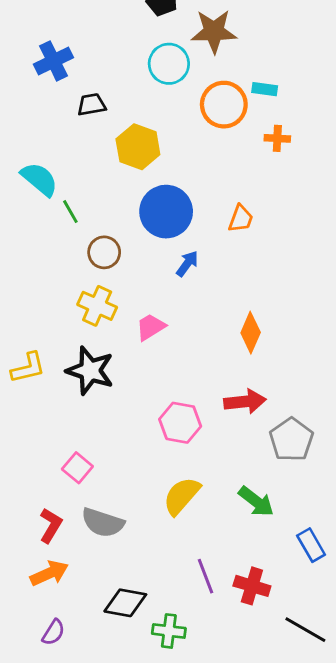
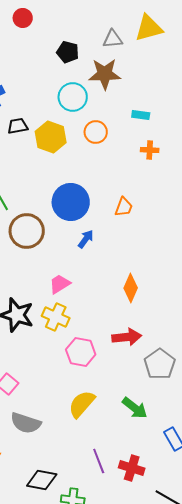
orange circle: (224, 105) -> (96, 132), moved, size x0.7
yellow hexagon: (138, 147) -> (51, 137), moved
brown circle: (104, 252) -> (27, 231), size x1.5
yellow cross: (97, 306) -> (56, 317), moved

